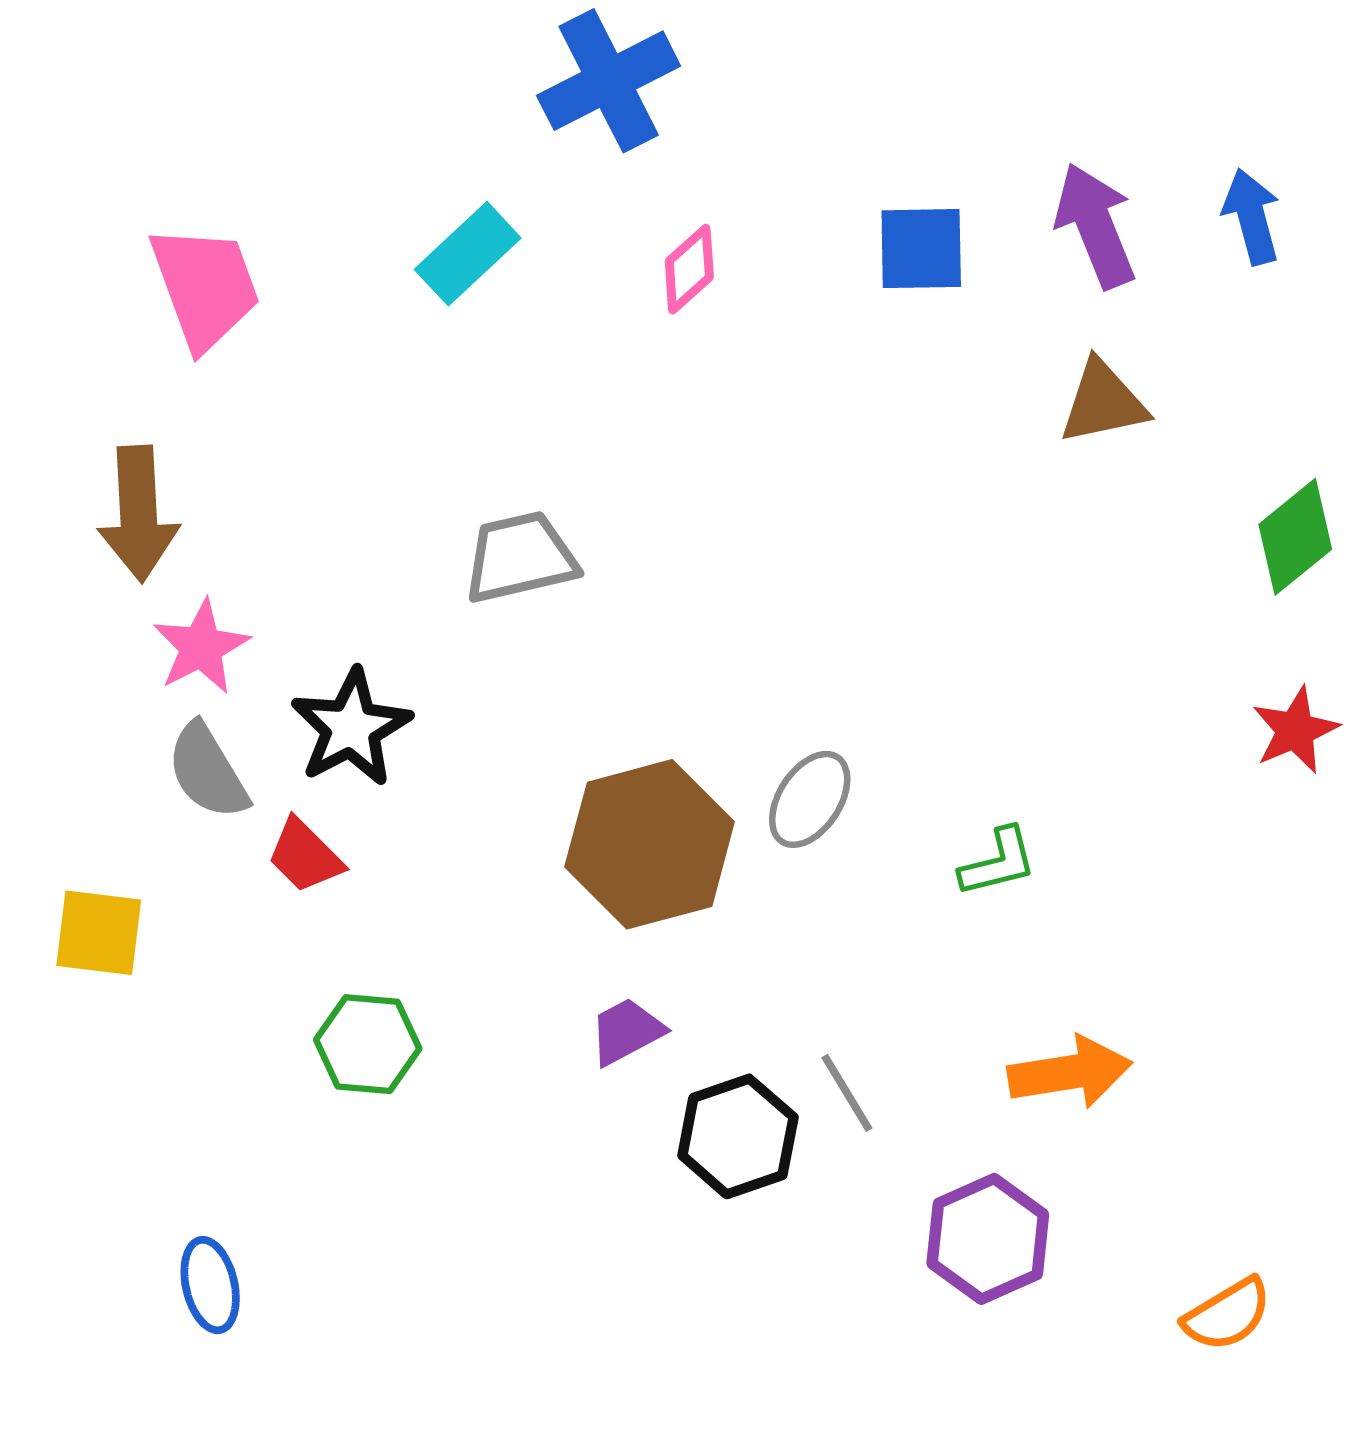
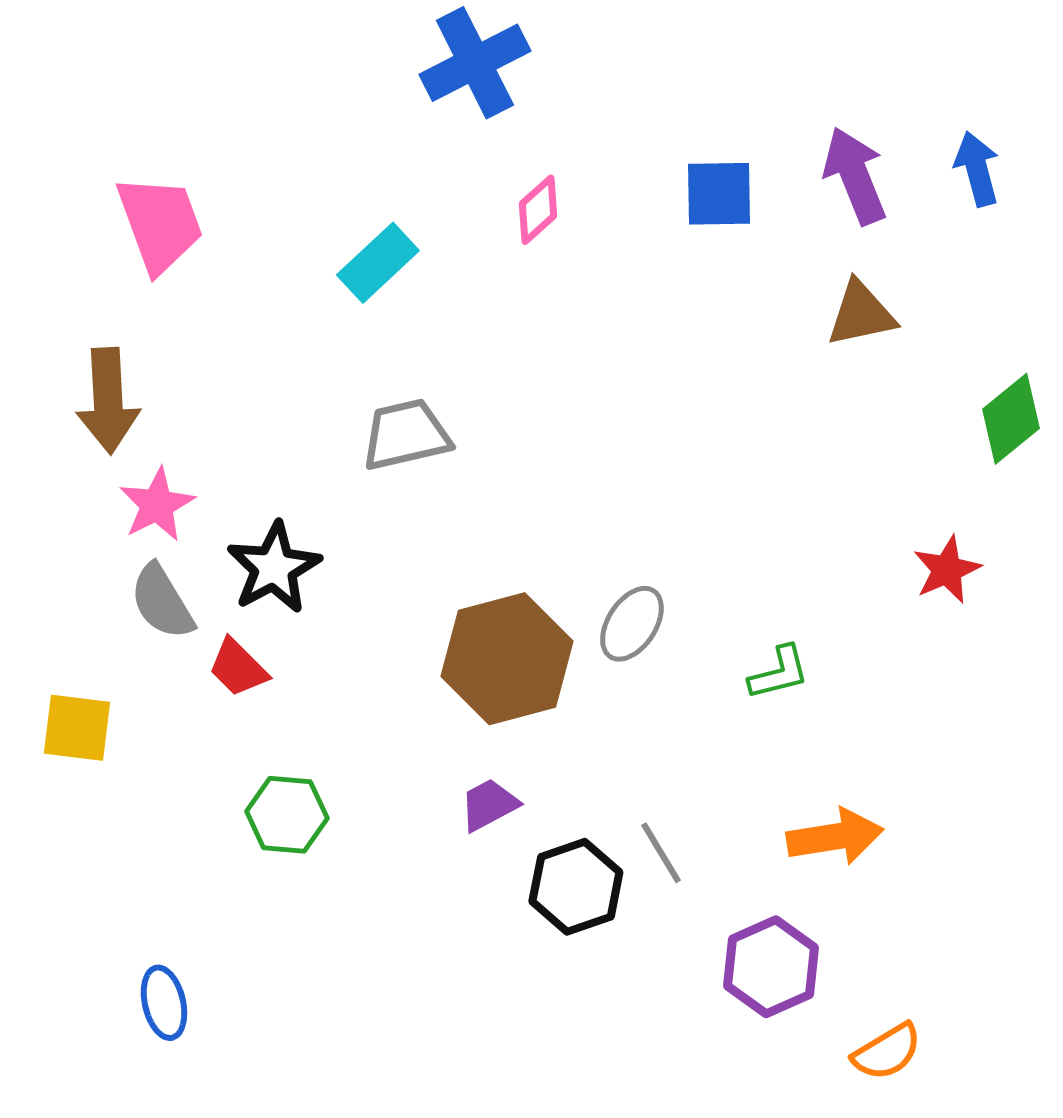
cyan rectangle: (468, 254) -> (378, 263), moved
red star: (1295, 730) -> (947, 570), moved
orange semicircle: (1227, 1315) -> (887, 1052), moved

